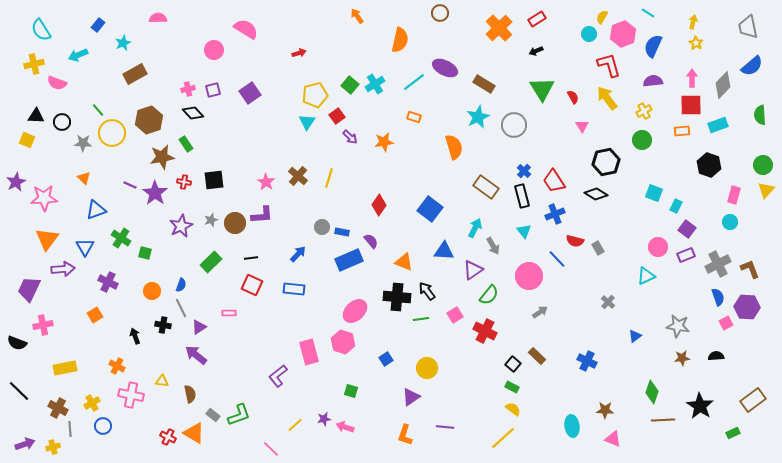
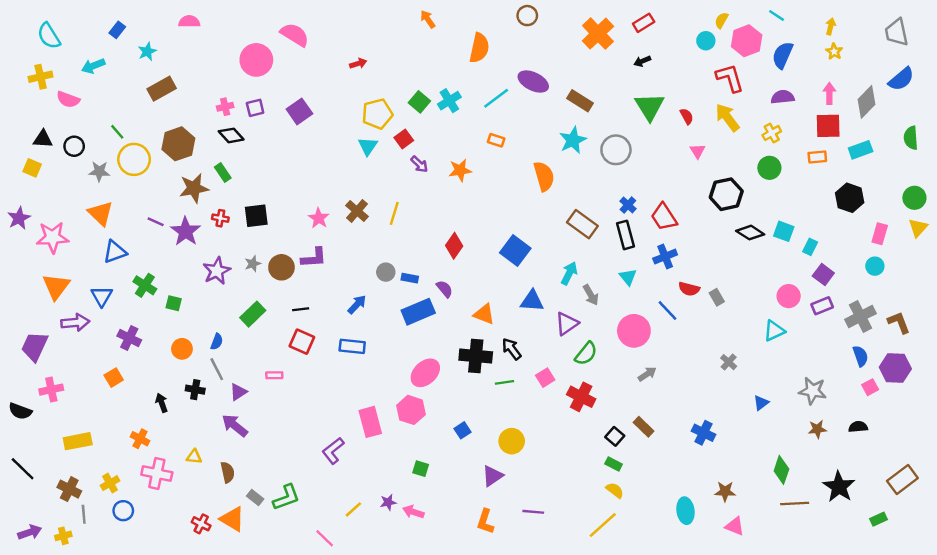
pink circle: (214, 50) -> (256, 60), size x1.4
orange triangle: (84, 178) -> (100, 213), size x1.6
black diamond: (596, 194) -> (750, 233), moved

